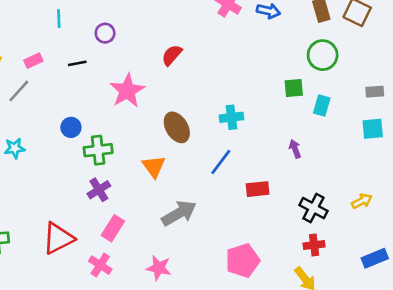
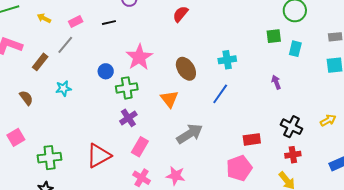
pink star: (127, 91) -> (139, 57), moved
red rectangle: (258, 189) -> (252, 139), moved
pink cross: (100, 265) -> (142, 178), moved

